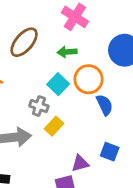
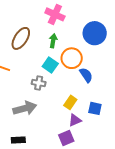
green arrow: (67, 52) -> (53, 41), turned 112
yellow rectangle: (54, 126) -> (70, 102), moved

